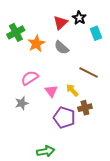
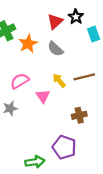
brown line: (89, 73) -> (84, 77), turned -42
yellow arrow: (72, 90) -> (59, 80), moved
purple pentagon: (64, 118) -> (64, 147), moved

